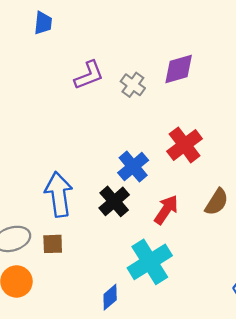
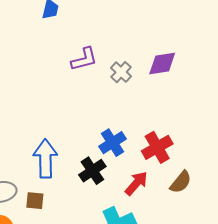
red cross: (185, 145) -> (157, 147), moved

